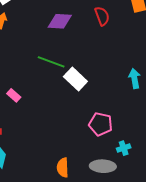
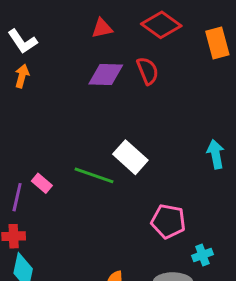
red semicircle: (102, 16) -> (148, 71), moved
green line: (51, 62) -> (94, 175), moved

